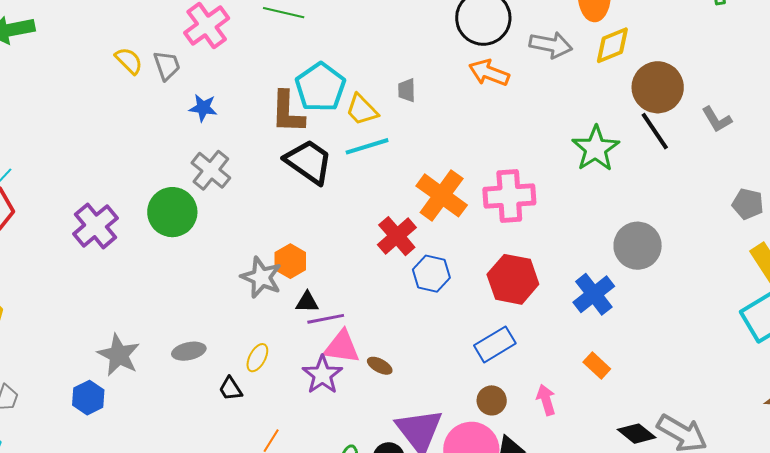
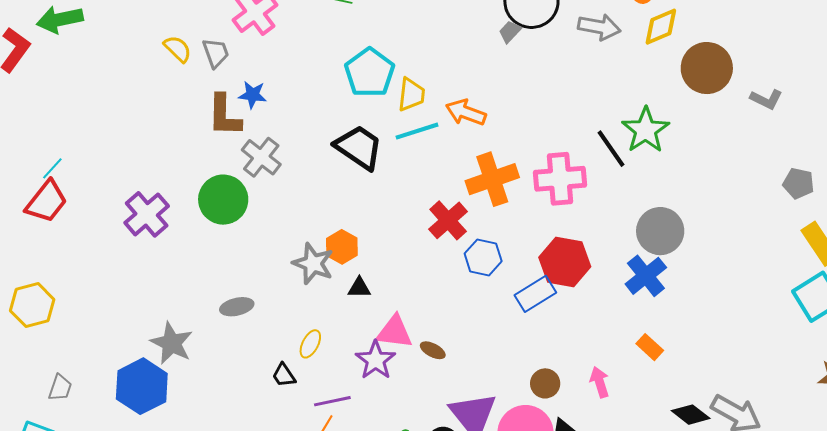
orange arrow: (489, 73) -> (466, 112), moved
gray trapezoid: (407, 90) -> (510, 32), moved, turned 45
yellow trapezoid: (362, 110) -> (411, 95), turned -129
brown L-shape: (288, 112) -> (224, 115), moved
gray L-shape: (717, 119) -> (766, 99), turned -32
black line: (655, 131) -> (611, 149), moved
orange cross: (442, 195) -> (492, 179), turned 36
gray circle: (638, 246) -> (660, 231), moved
purple line: (326, 319) -> (332, 401), moved
blue rectangle: (495, 344) -> (535, 294), moved
gray ellipse: (189, 351) -> (237, 307), moved
blue hexagon: (88, 398) -> (142, 386), size x1.6

